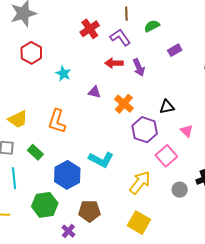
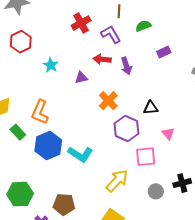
purple triangle: (94, 92) -> (81, 78), moved, turned -32
green rectangle: (35, 152) -> (18, 132), moved
pink square: (166, 156) -> (146, 157), turned 30
blue hexagon: (67, 175) -> (48, 146), moved

